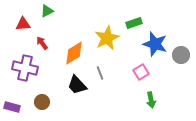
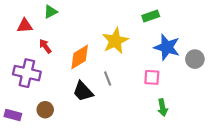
green rectangle: (134, 23) -> (151, 16), moved
pink square: (141, 72) -> (152, 77), turned 35

